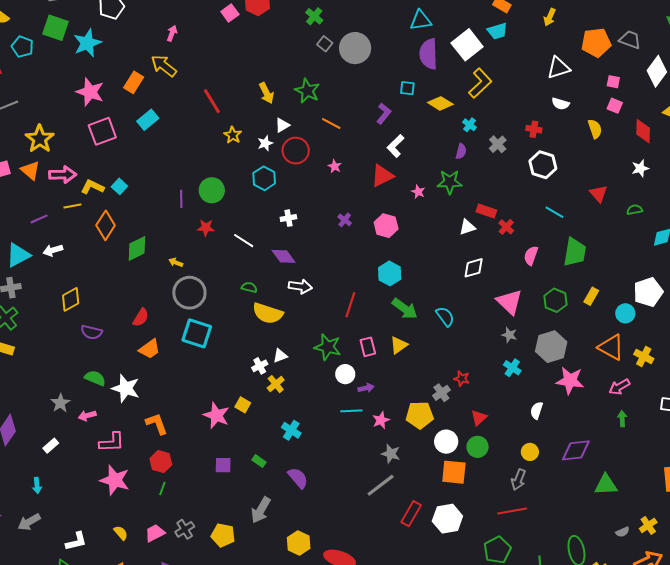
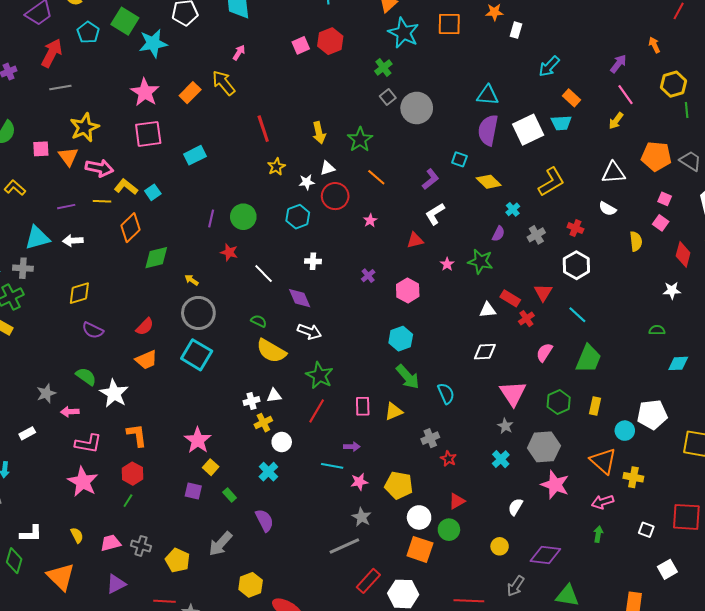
yellow L-shape: (480, 83) -> (551, 182), moved
cyan rectangle: (148, 120) -> (195, 155), moved
red triangle: (382, 176) -> (415, 240), size x0.7
red triangle: (599, 194) -> (543, 293), moved
yellow rectangle: (591, 296) -> (595, 406), turned -30
red line: (350, 305) -> (317, 411), moved
green star: (328, 347) -> (320, 375), moved
yellow cross: (644, 356) -> (633, 477), turned -30
white circle: (345, 374) -> (282, 442), moved
gray cross: (441, 393) -> (430, 438), moved
yellow square: (243, 405) -> (211, 467), moved
gray arrow: (518, 480) -> (516, 586), moved
gray cross: (185, 529) -> (141, 546), turned 36

